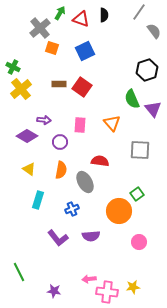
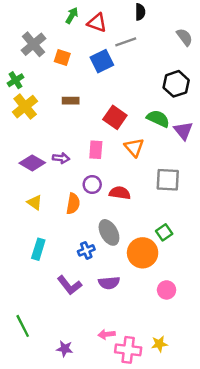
gray line: (139, 12) -> (126, 42), moved, turned 36
black semicircle: (104, 15) -> (140, 12), moved
gray cross: (40, 28) -> (33, 44), moved
green cross: (13, 67) -> (16, 80), turned 32
red square: (82, 87) -> (115, 117), moved
green semicircle: (132, 99) -> (158, 119), turned 138
purple arrow: (44, 120) -> (61, 158), moved
purple circle: (60, 142) -> (92, 184), moved
gray ellipse: (85, 182) -> (109, 232), moved
cyan rectangle: (38, 200) -> (38, 249), moved

